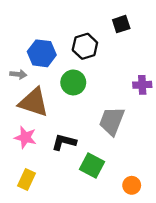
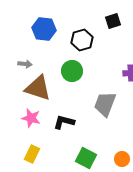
blue hexagon: (42, 53) -> (44, 29), moved
green square: (92, 165) -> (86, 158), moved

